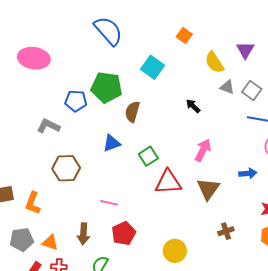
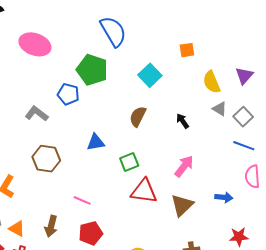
orange square: (184, 36) -> (187, 50), turned 35
green pentagon: (106, 87) -> (92, 70), moved
brown semicircle: (132, 112) -> (138, 116), moved

